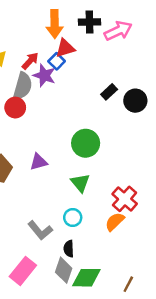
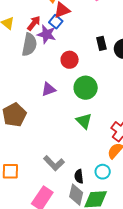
black rectangle: (109, 92) -> (101, 43), turned -56
red circle: (15, 108) -> (70, 60), moved
purple triangle: (39, 162) -> (49, 89), moved
cyan circle: (73, 218) -> (103, 172), moved

